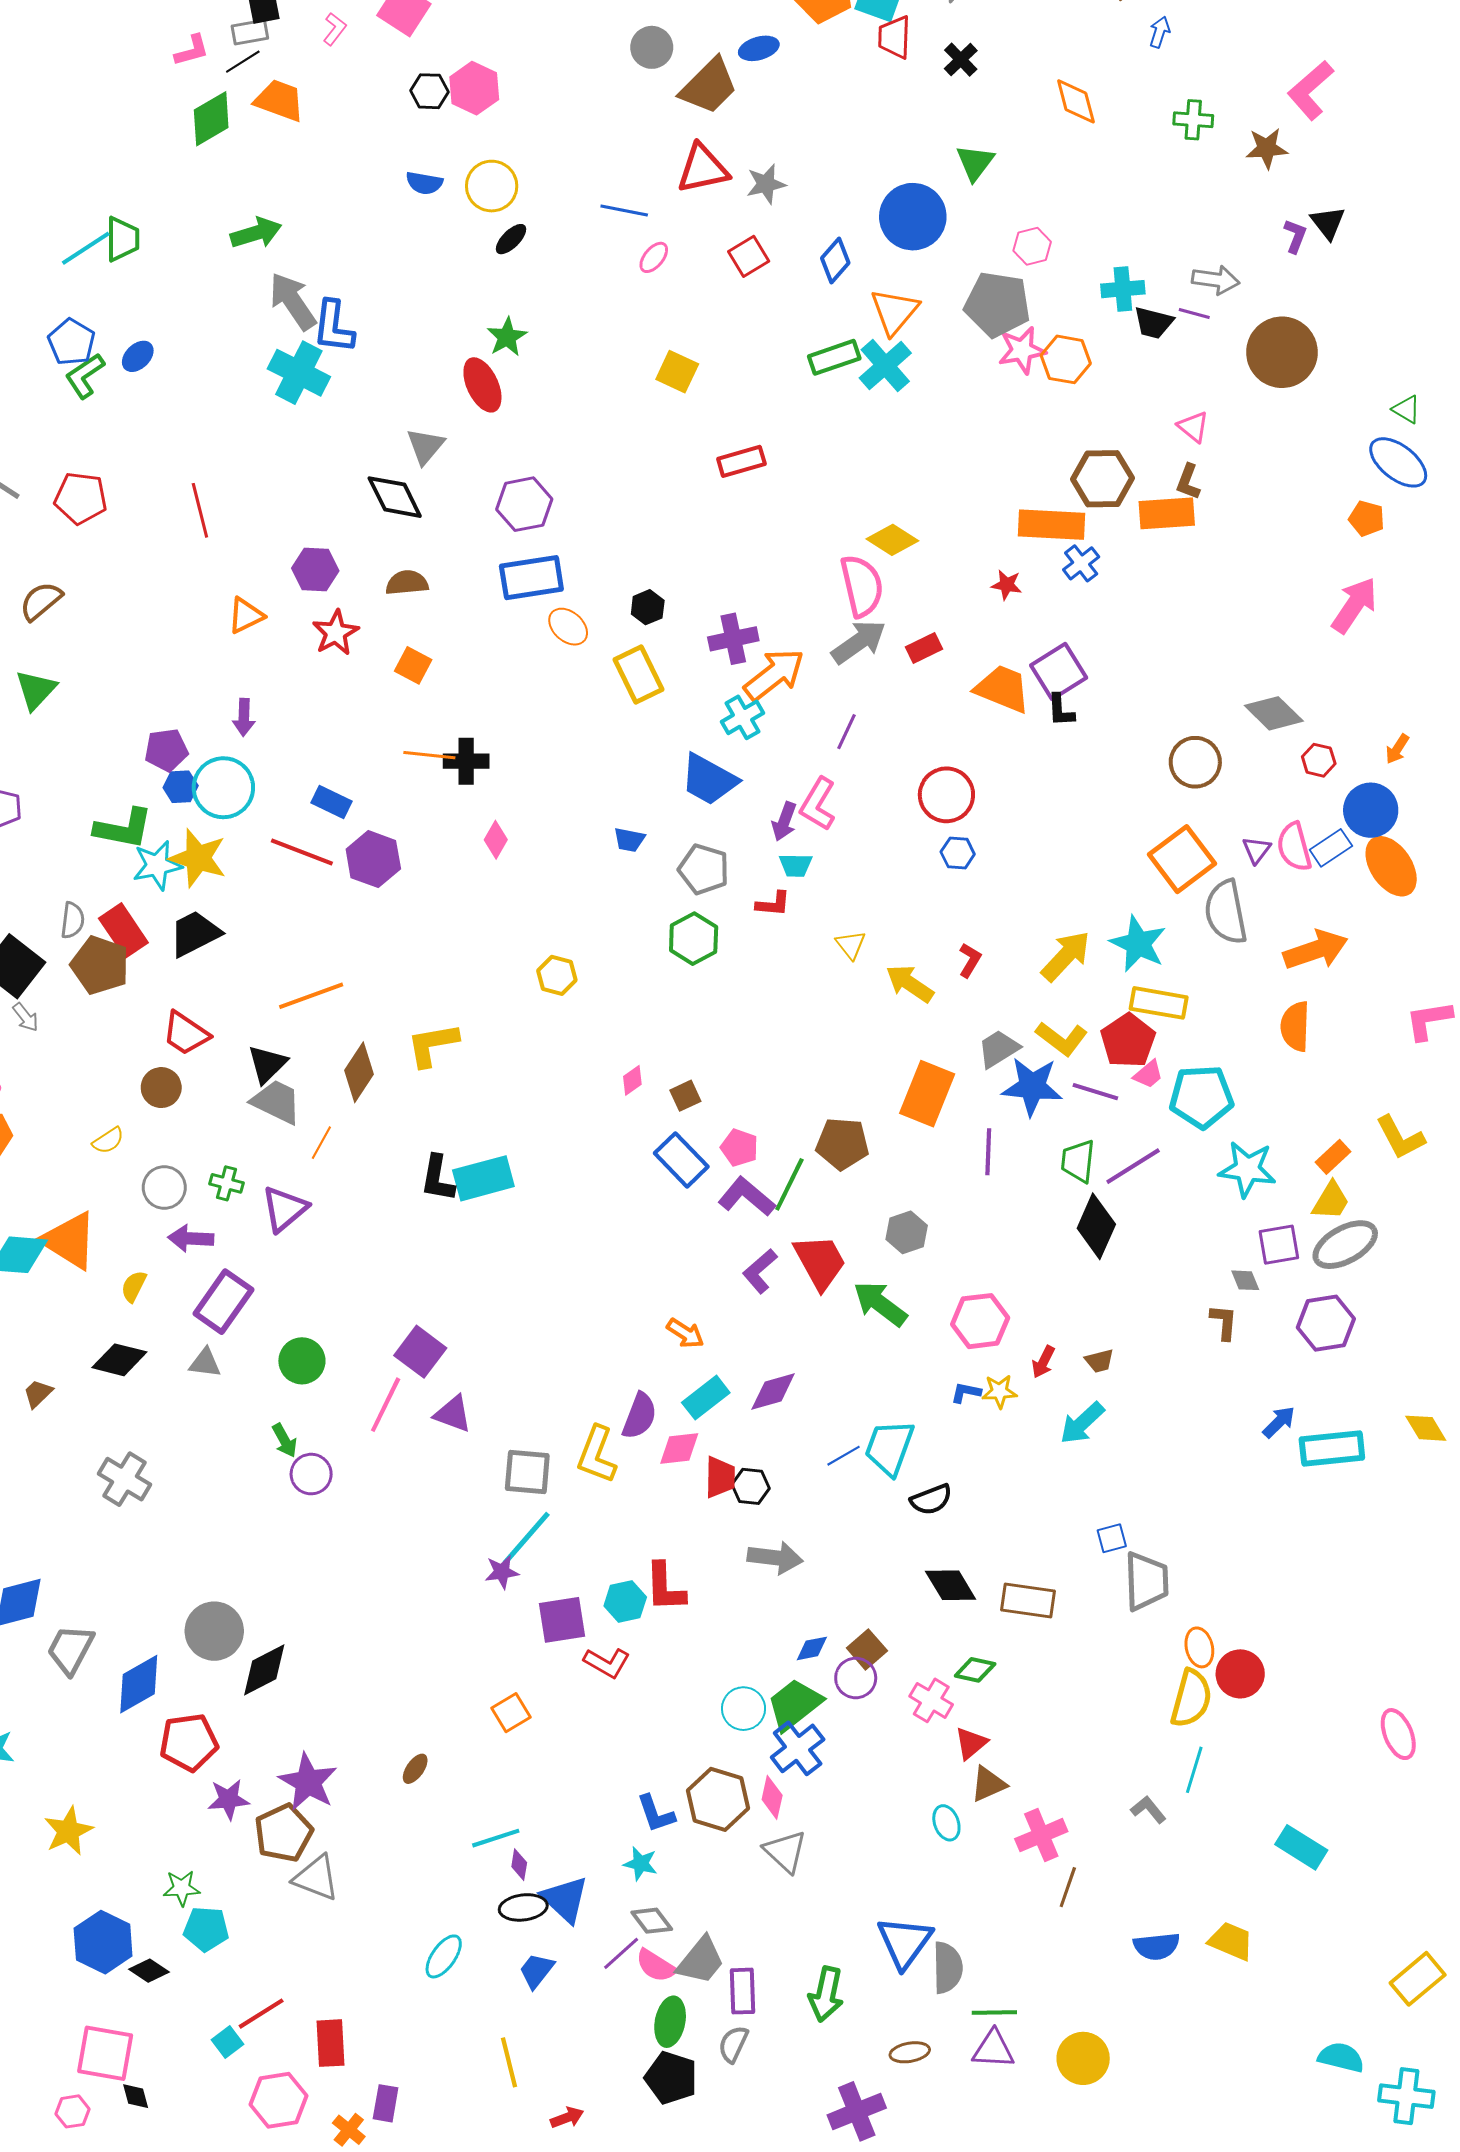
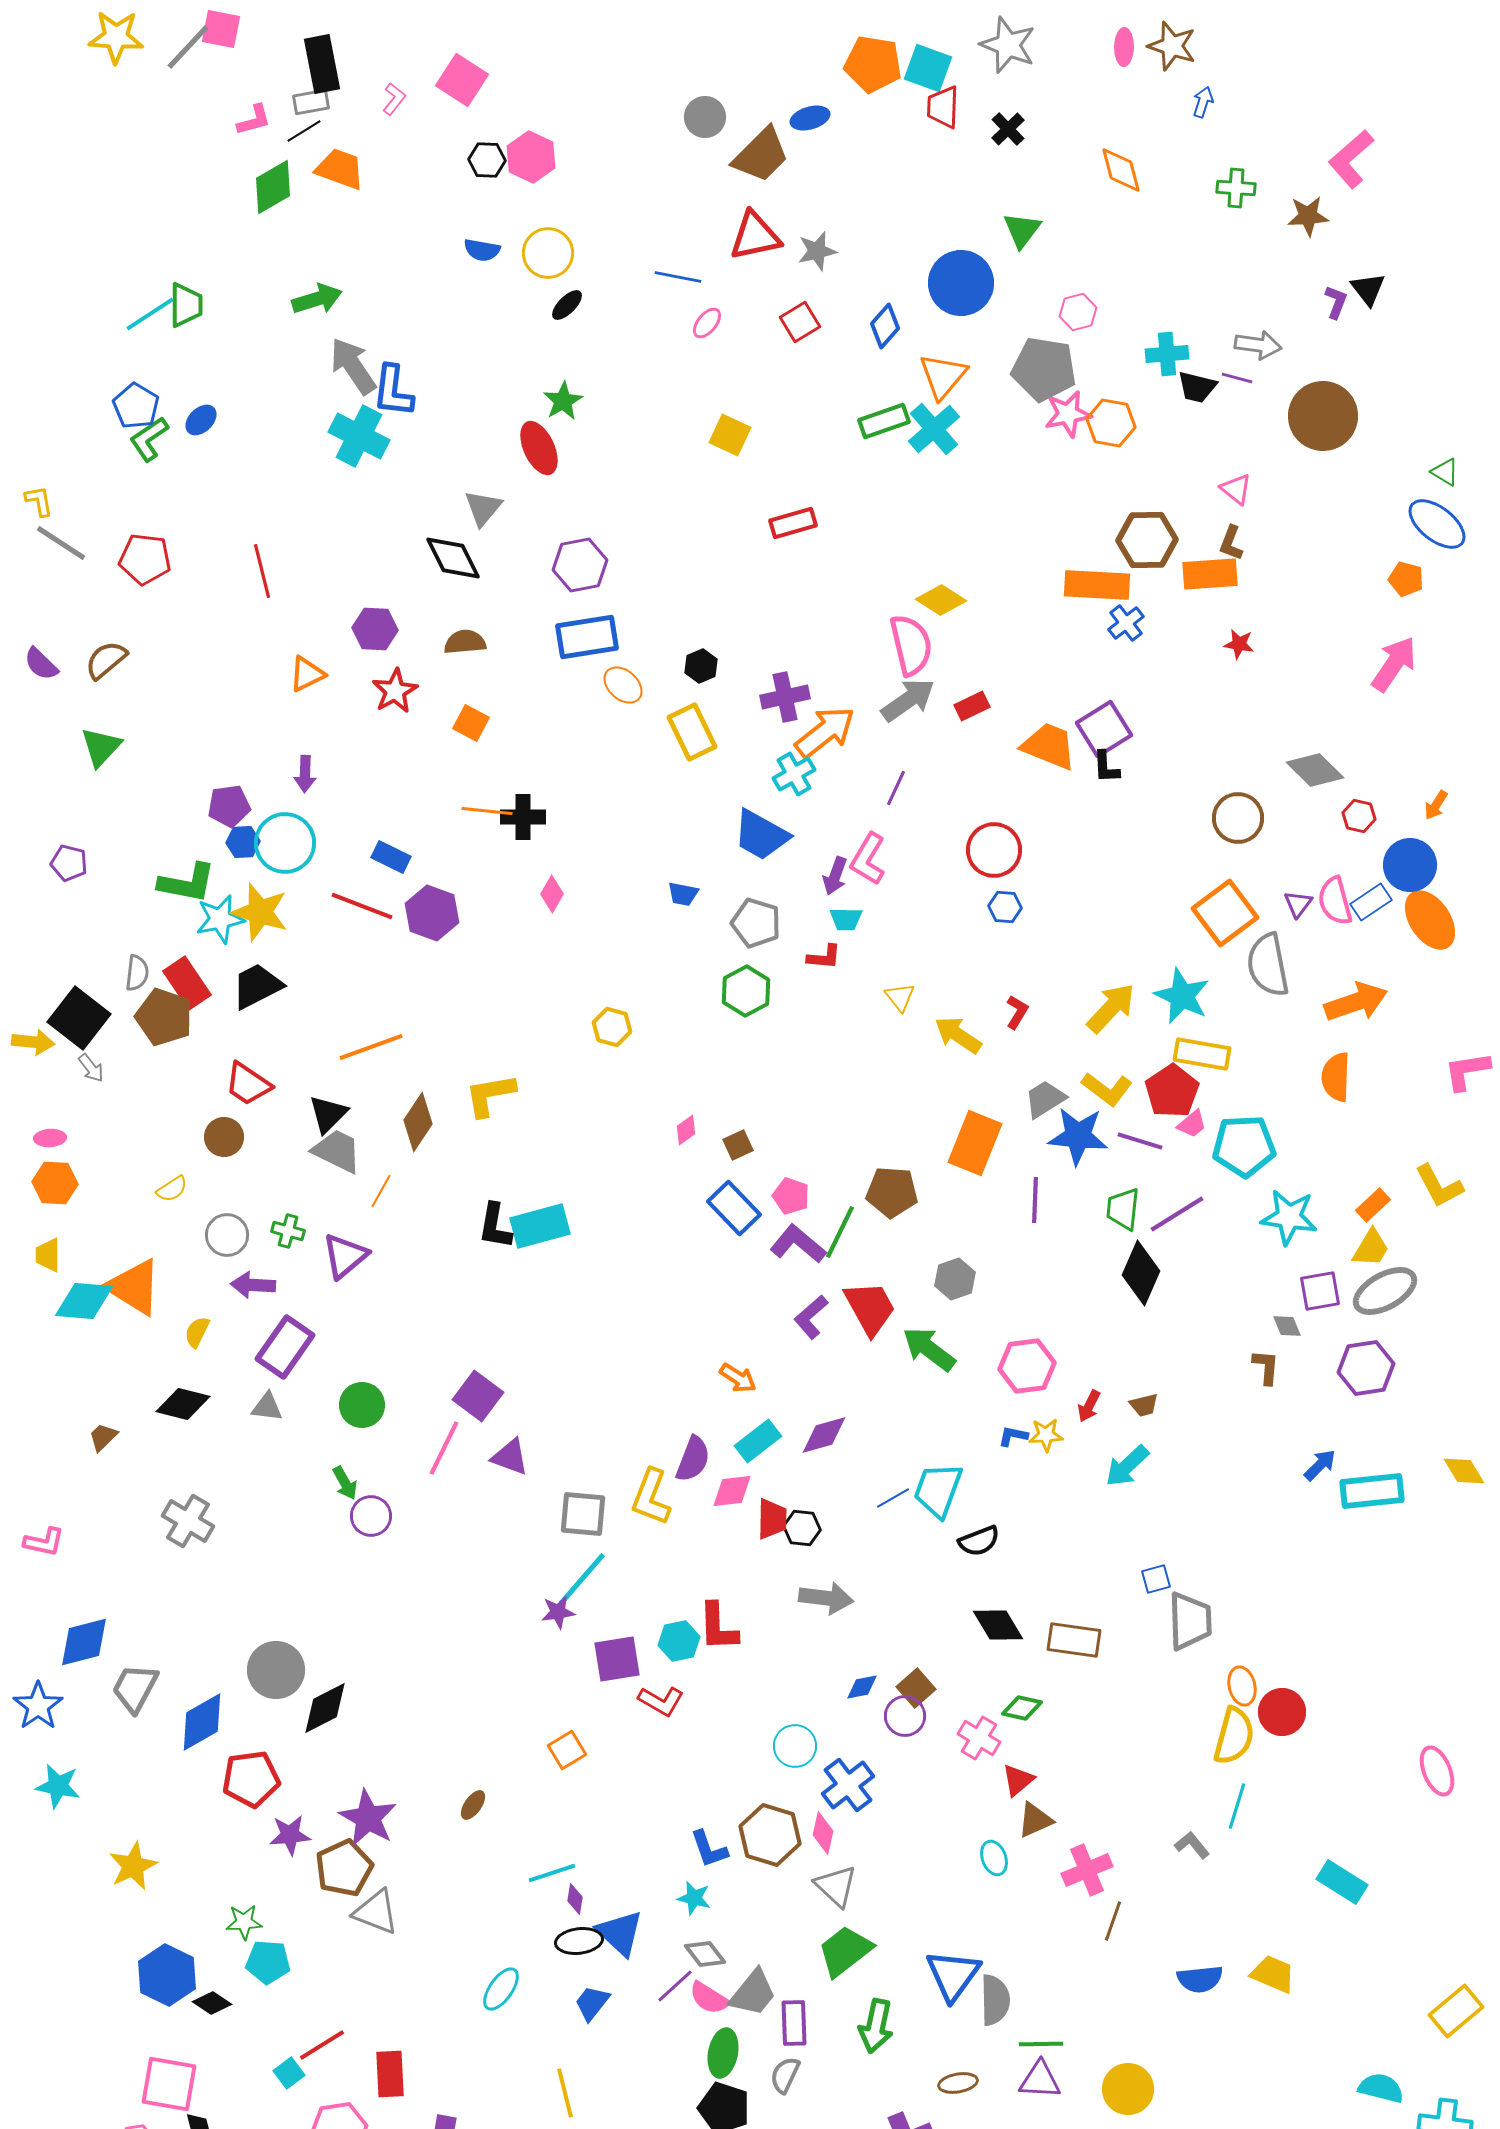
red star: (1007, 585) -> (1239, 644), moved
green trapezoid: (795, 1705) -> (845, 1951), moved

